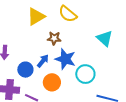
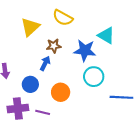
blue star: (65, 59) -> (85, 50), moved
blue arrow: (43, 61) -> (45, 63), moved

